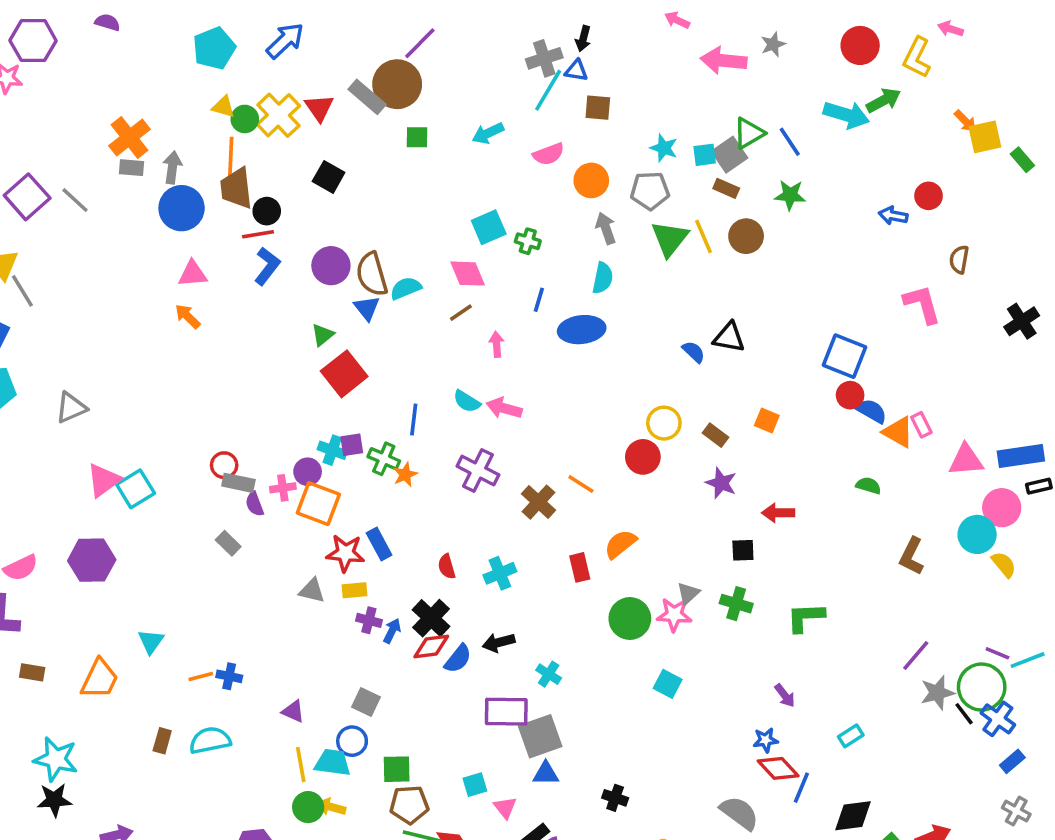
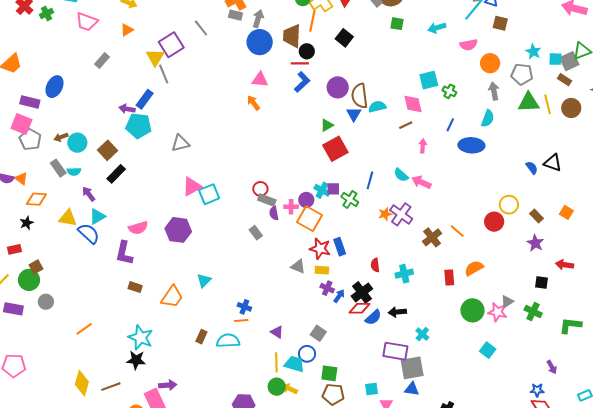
orange line: (231, 156) -> (312, 21), moved
purple square: (27, 197) -> (171, 45), moved
green triangle: (670, 238) -> (529, 102), turned 40
orange star: (405, 475) -> (385, 214), moved
orange line: (201, 677) -> (241, 321), moved

